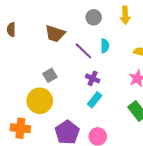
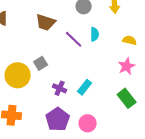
purple cross: (93, 78) -> (60, 88), moved
yellow circle: (40, 101) -> (18, 75), moved

